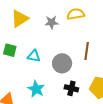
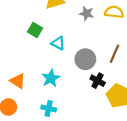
black cross: (71, 88) -> (98, 81), moved

